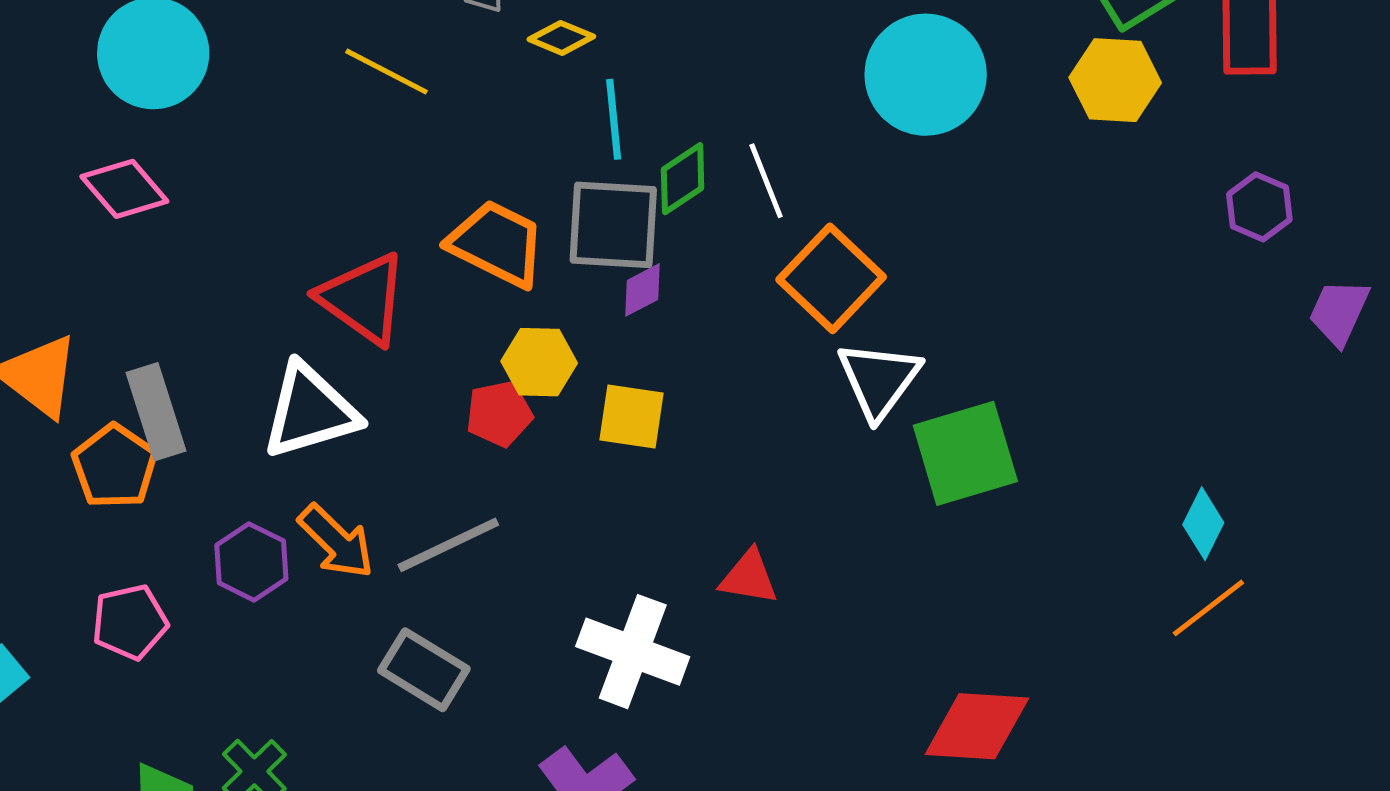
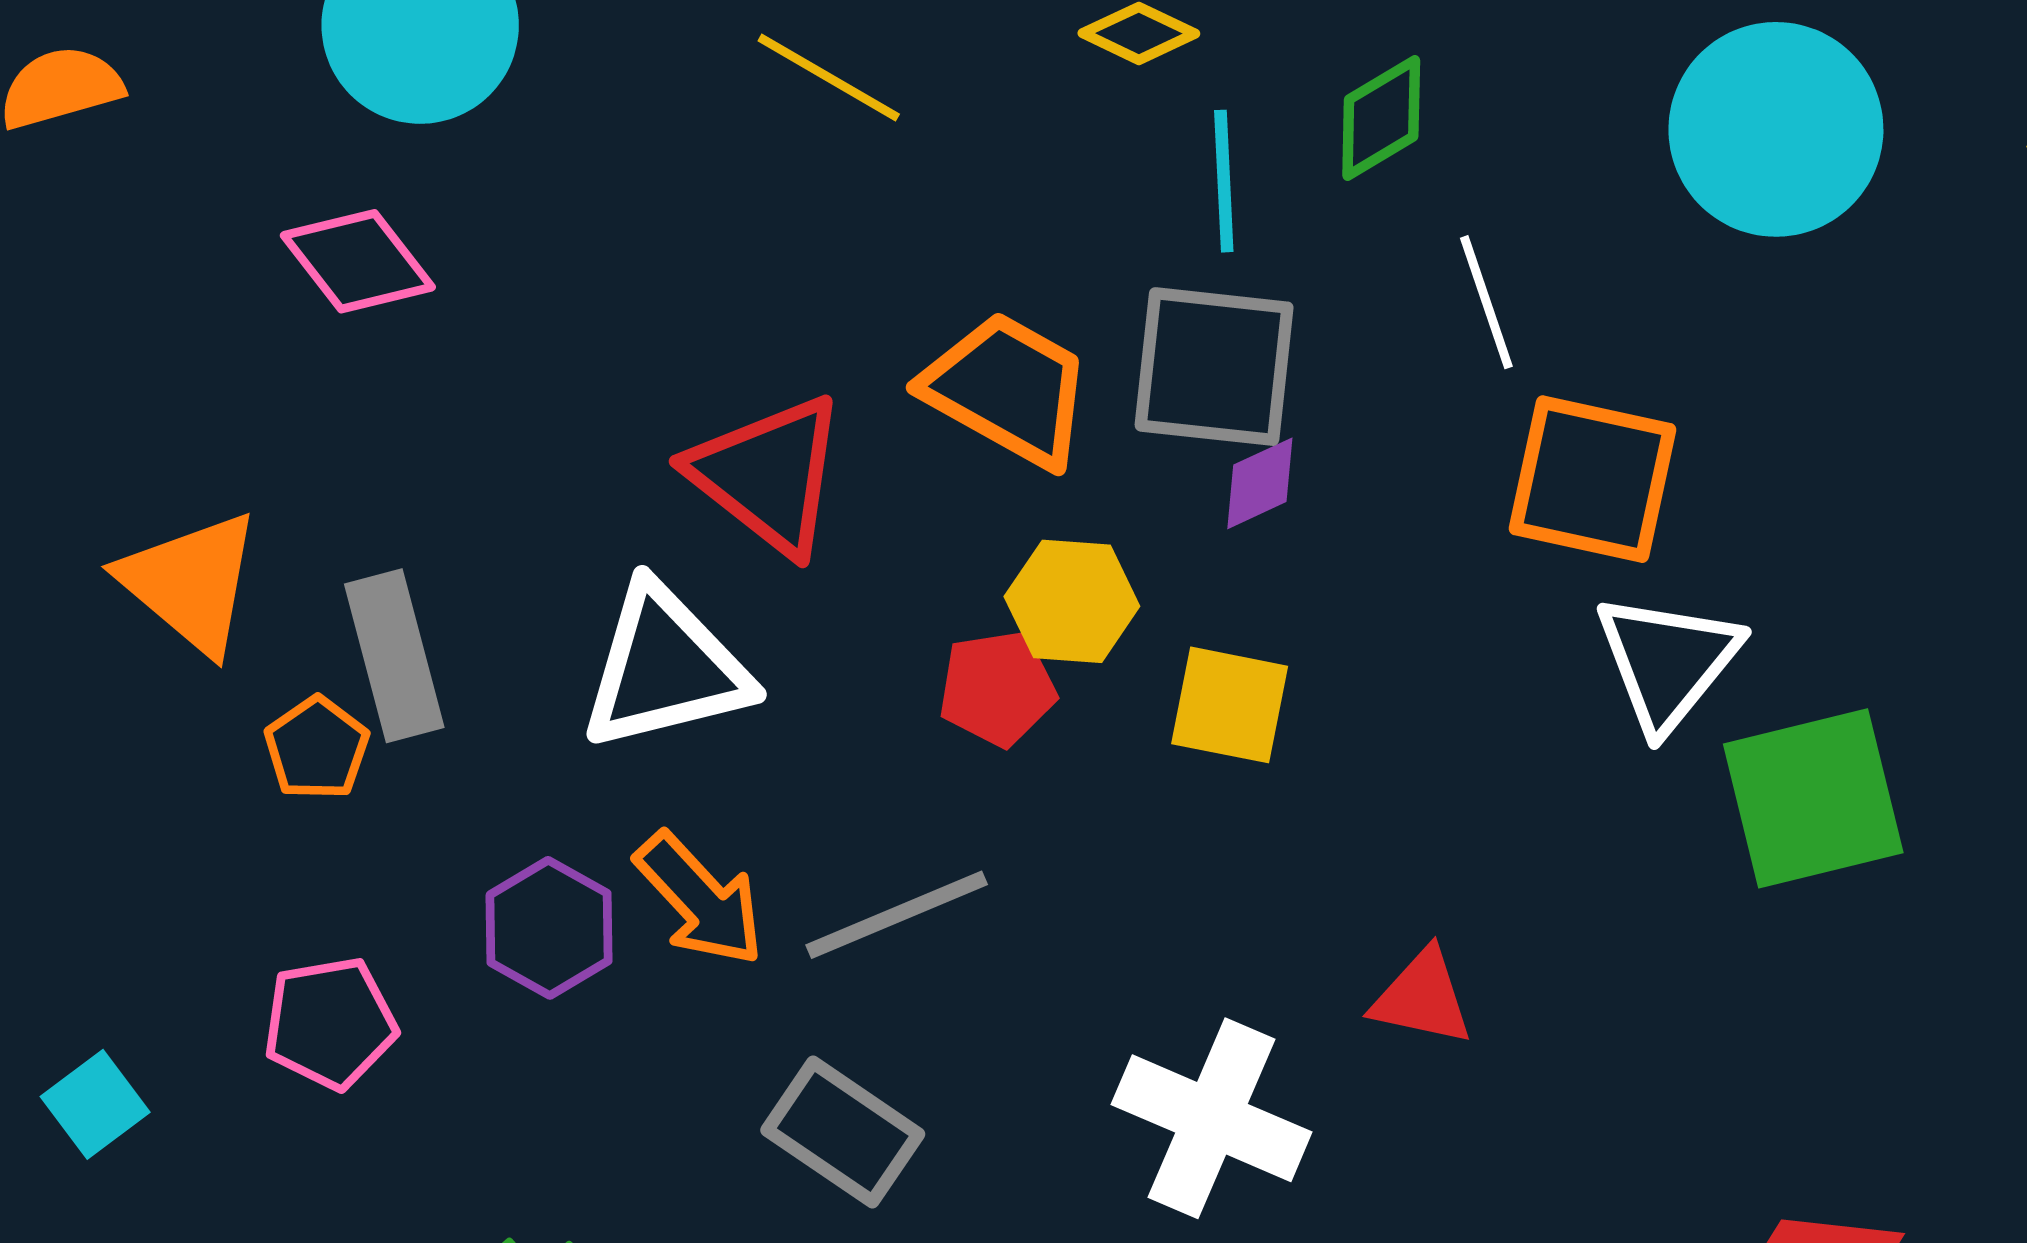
green diamond: (683, 179) -> (1381, 118), moved
orange square: (831, 278) -> (1593, 479), turned -34
orange pentagon: (115, 466) -> (317, 748), size x0.7

